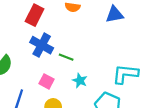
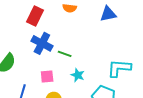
pink square: (46, 81) -> (47, 77), turned -32

